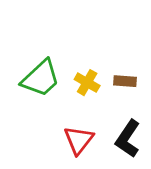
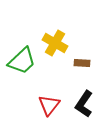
yellow cross: (87, 83) -> (55, 43), moved, size x1.4

